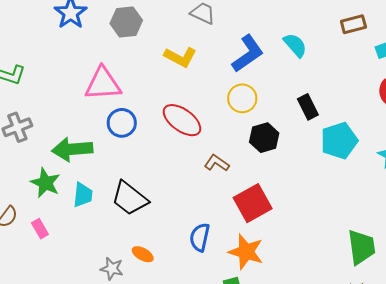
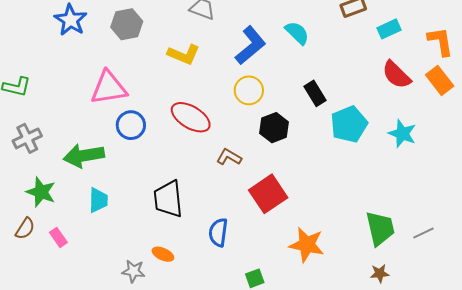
green star: (45, 183) -> (41, 192), moved
black trapezoid: (130, 198) -> (168, 199), moved, turned 51
orange star: (246, 252) -> (307, 245), moved

